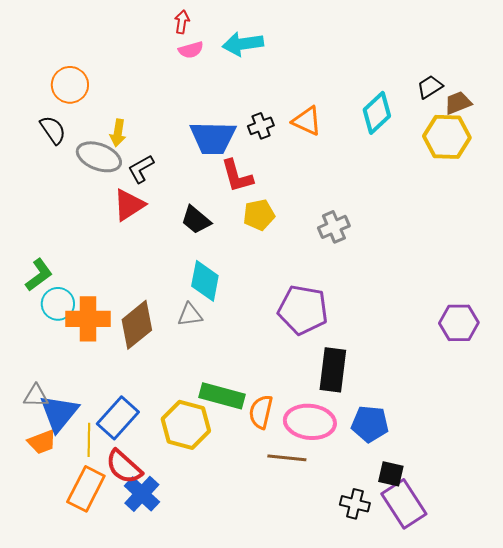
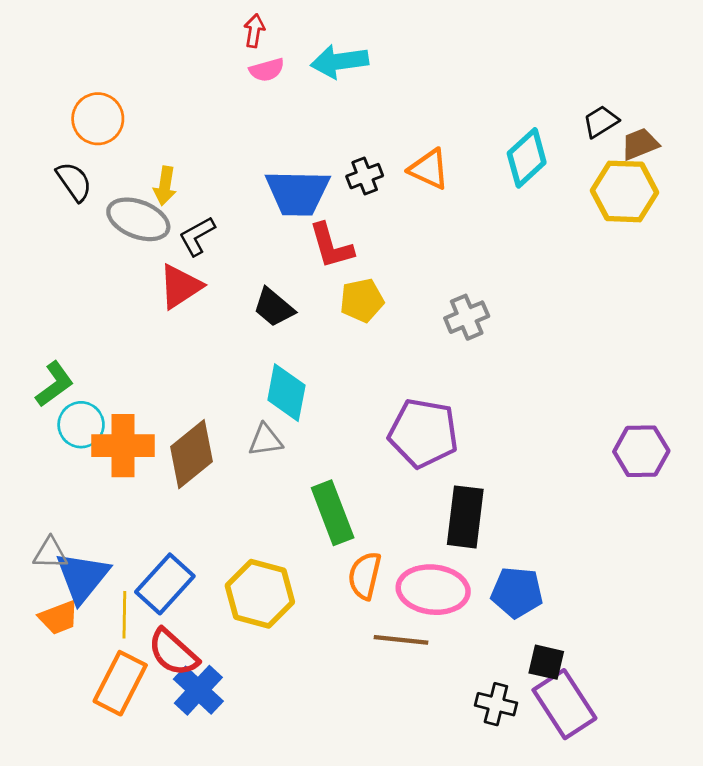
green rectangle: (222, 396) -> (333, 513), moved, turned 54

